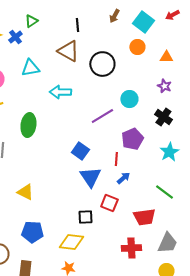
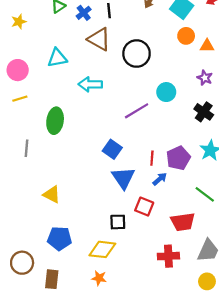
blue cross: (15, 37) -> (84, 13), moved
orange circle: (137, 47) -> (186, 36), moved
purple pentagon: (132, 139) -> (178, 158), moved

